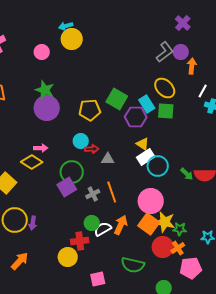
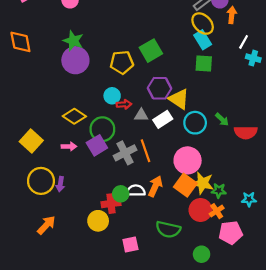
yellow ellipse: (165, 88) -> (203, 24), moved
green square: (117, 99) -> (151, 51), turned 30
cyan rectangle: (147, 104) -> (203, 40), moved
purple hexagon: (136, 117) -> (160, 88), moved
yellow triangle: (143, 144) -> (179, 99), size x1.5
pink arrow: (41, 148) -> (69, 146), moved
white rectangle: (146, 157) -> (163, 119), moved
yellow diamond: (32, 162) -> (74, 116), moved
green arrow: (187, 174) -> (222, 119), moved
gray cross: (93, 194) -> (125, 153), size x1.5
green circle: (92, 223) -> (121, 194), moved
white semicircle: (103, 229) -> (136, 191), turned 30

